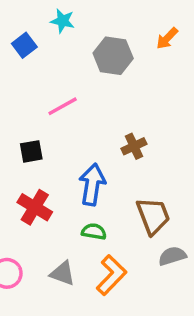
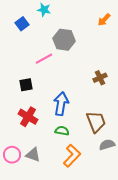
gray hexagon: (113, 56) -> (64, 40), moved
brown cross: (134, 146) -> (100, 78), moved
gray triangle: (63, 273) -> (33, 155), moved

